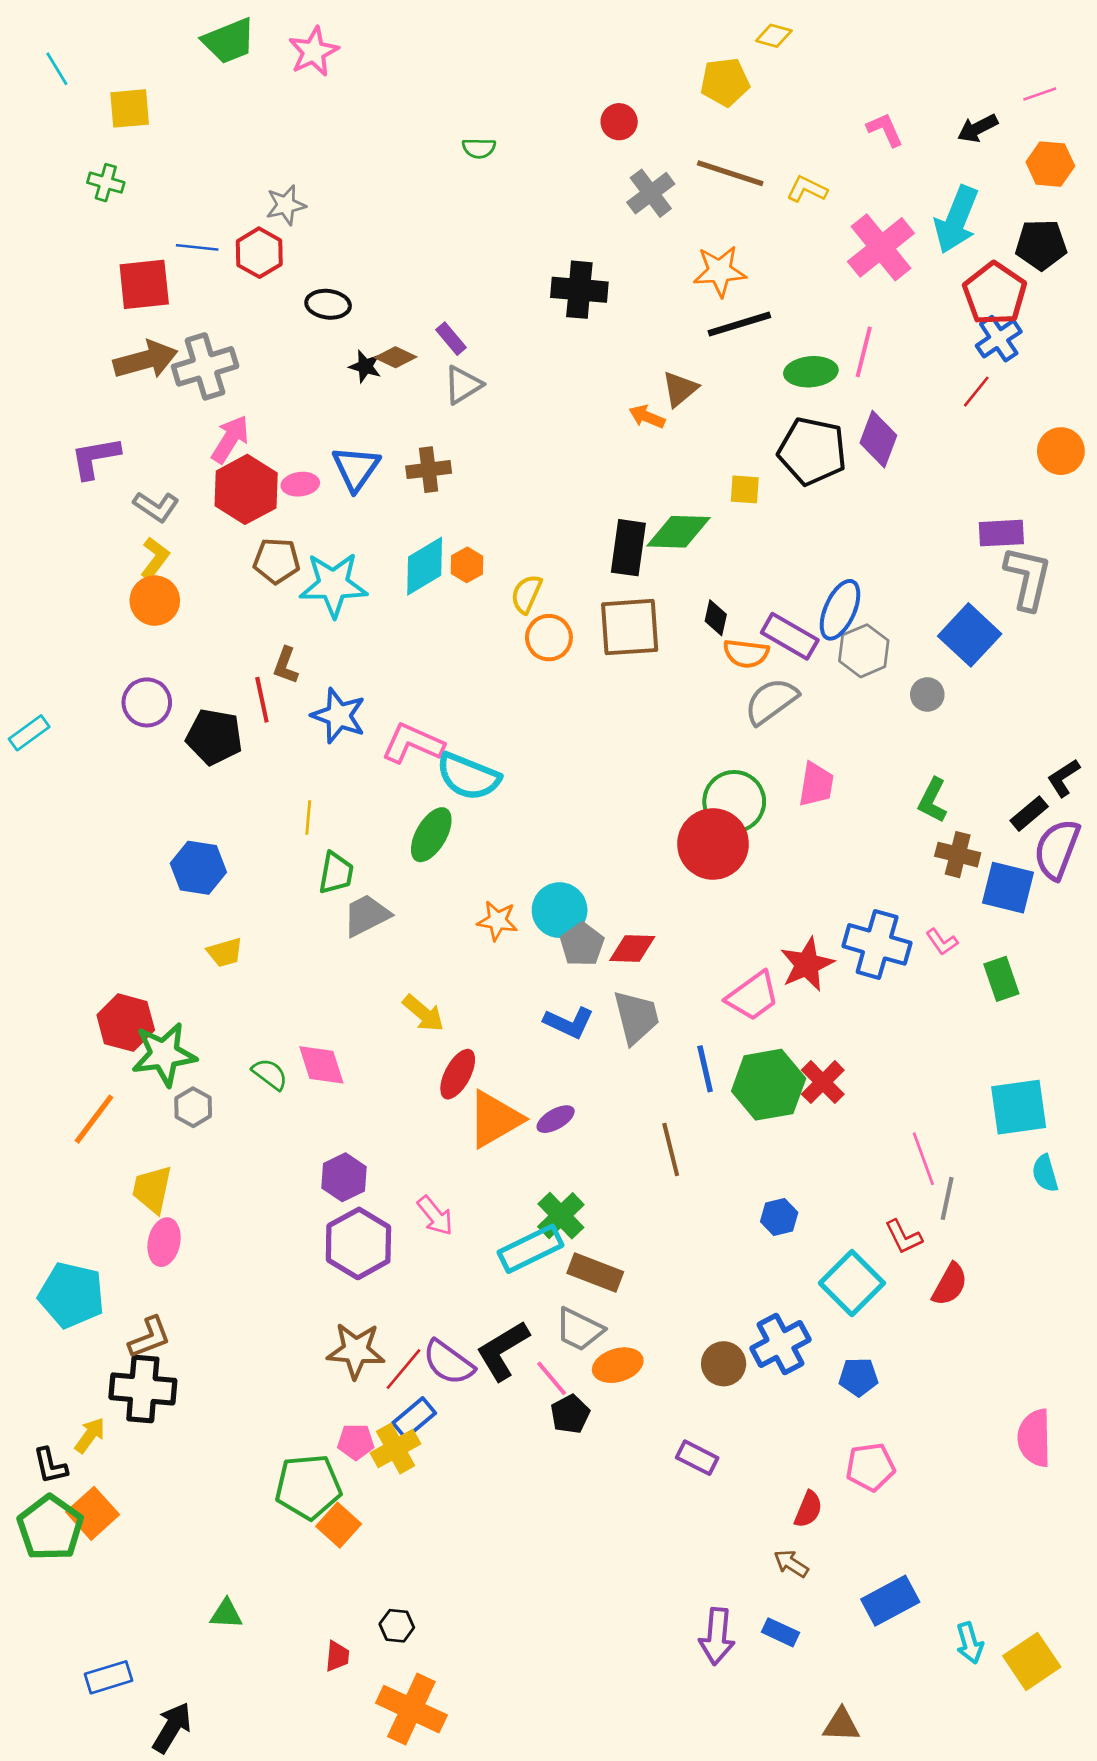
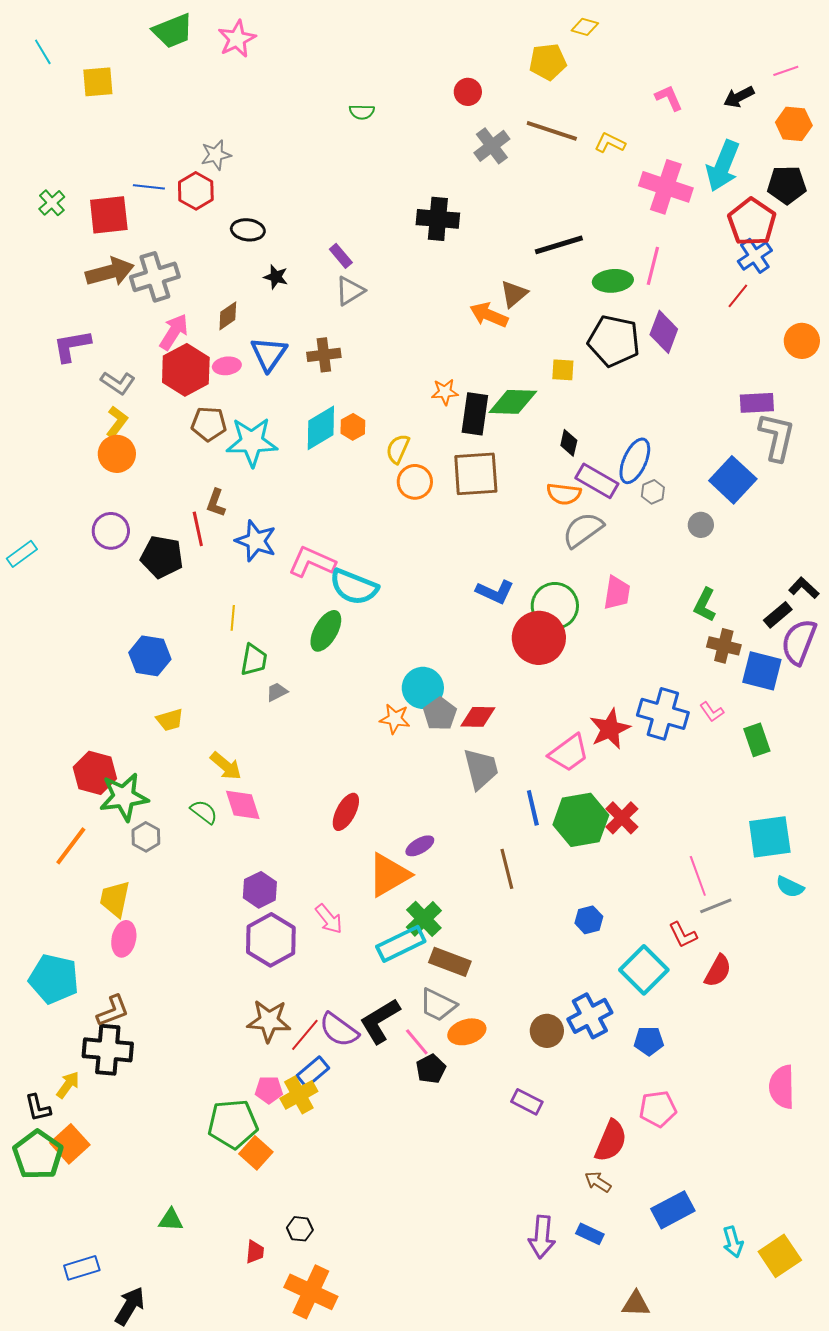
green cross: (106, 183) -> (52, 203), moved, turned 32
pink cross: (881, 247) -> (666, 187), turned -33
orange star: (720, 271) -> (445, 392), moved, size x0.7
brown diamond: (396, 357) -> (228, 316), moved, turned -60
orange arrow: (647, 417) -> (489, 315), size x1.4
black diamond: (716, 618) -> (569, 443), moved
gray hexagon: (864, 651) -> (653, 492), size x0.6
black L-shape: (1064, 778) -> (804, 588), turned 76
gray trapezoid: (366, 915) -> (277, 692), size x0.6
orange star: (497, 921) -> (395, 719), moved
yellow arrow: (423, 1013) -> (226, 766), moved
blue L-shape: (569, 1023) -> (495, 592), moved
orange triangle: (495, 1119) -> (389, 875), moved
cyan semicircle: (1045, 1173) -> (790, 887), turned -48
gray line: (947, 1198) -> (716, 906), turned 56
red semicircle: (808, 1509) -> (611, 1141), size x1.5

